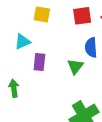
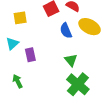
green triangle: (75, 66) -> (71, 60), moved

